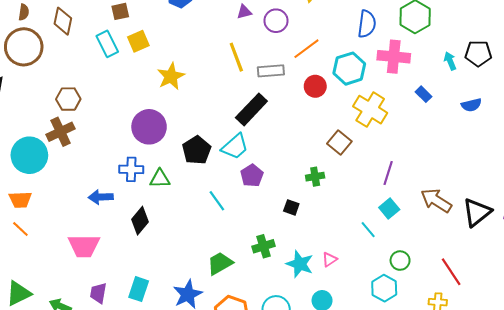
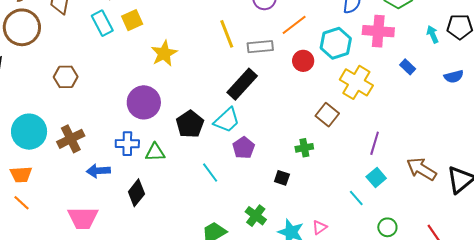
brown cross: (61, 132) -> (71, 139), moved
green cross: (264, 246) -> (256, 216), turned -35

